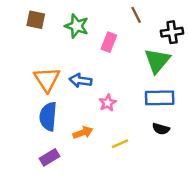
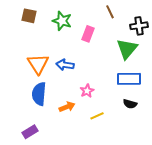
pink star: (108, 103) -> (87, 91), moved
purple rectangle: (49, 157) -> (30, 132), moved

